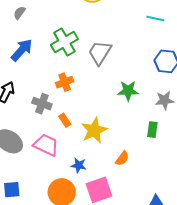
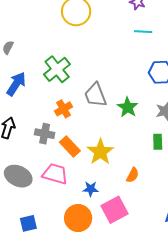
gray trapezoid: (100, 53) -> (95, 95), moved, turned -44
green star: (128, 91) -> (128, 107), turned -30
orange rectangle: (65, 120) -> (70, 146), size x1.5

